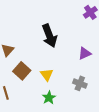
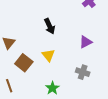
black arrow: (49, 36) -> (50, 26), size x0.7
yellow triangle: (47, 75) -> (48, 55), moved

